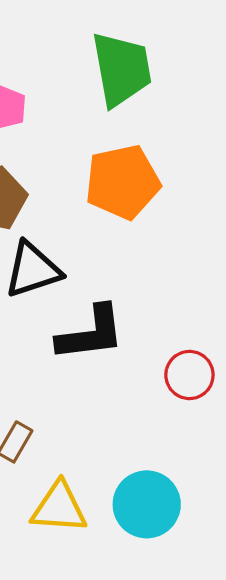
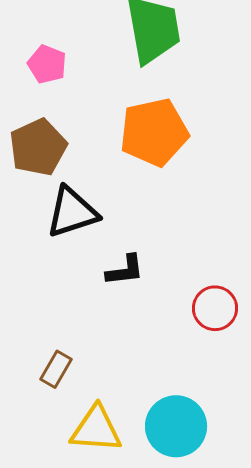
black L-shape: (91, 333) -> (125, 270), size x0.6

